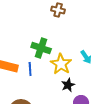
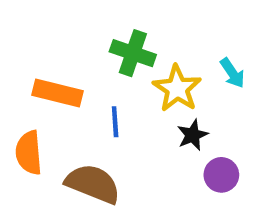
blue line: (30, 69) -> (115, 122), moved

